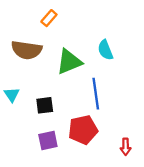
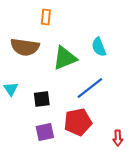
orange rectangle: (49, 18) -> (46, 17), turned -35
blue line: (96, 94) -> (90, 88), turned 60

